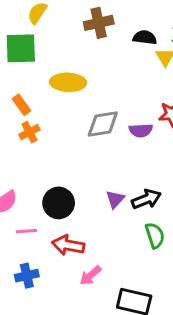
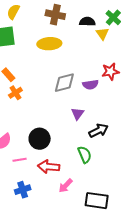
brown cross: (99, 23) -> (55, 15), turned 30
yellow ellipse: (68, 82) -> (49, 44), moved
purple triangle: (115, 199) -> (77, 114), moved
green semicircle: (155, 235) -> (85, 155), moved

